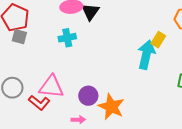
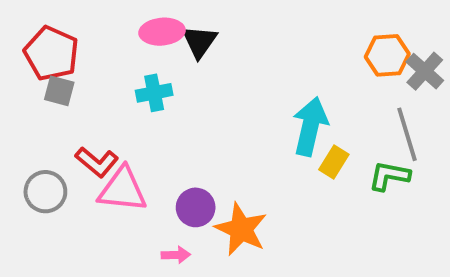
yellow rectangle: (158, 40) -> (334, 162), moved
red L-shape: (39, 103) -> (97, 162), moved

